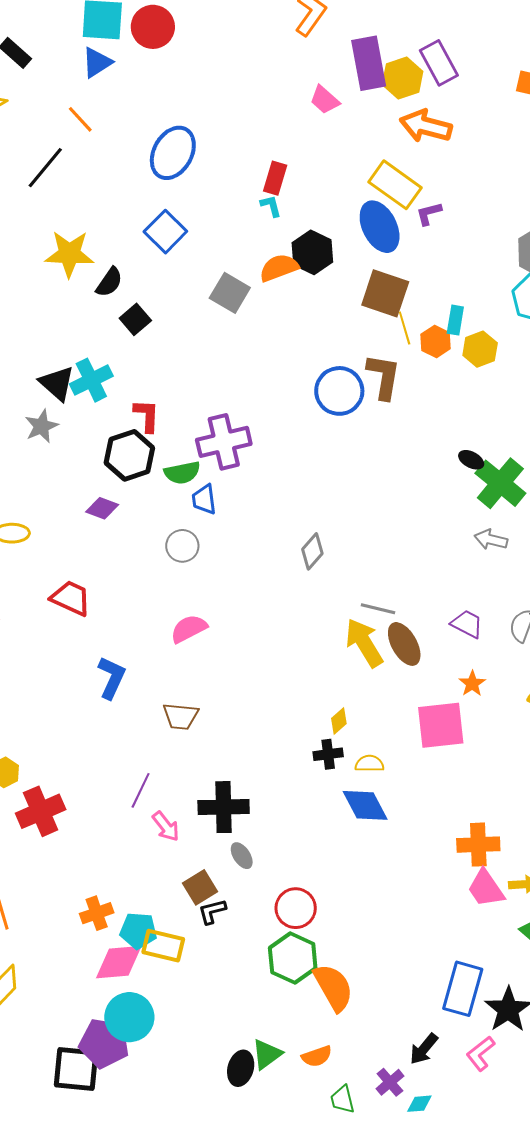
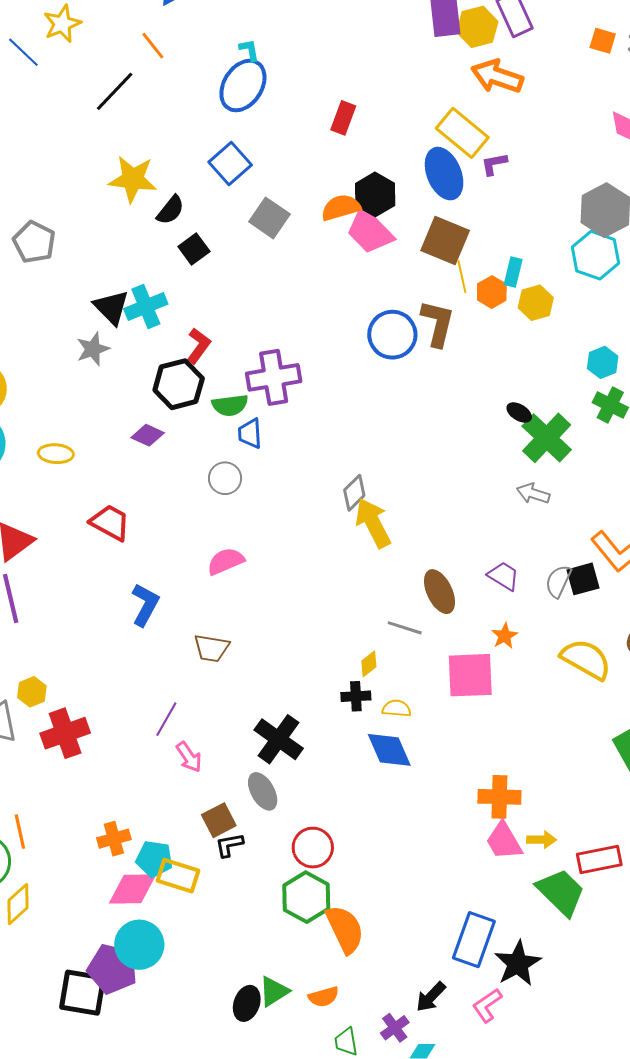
pink trapezoid: (325, 100) -> (370, 231), moved, size x1.6
cyan L-shape: (271, 206) -> (249, 50), moved
gray square: (230, 293) -> (269, 218), moved
red L-shape: (147, 416) -> (199, 346), turned 30
gray line: (378, 609) -> (405, 628), moved
yellow arrow: (364, 643) -> (373, 523), moved
black cross: (224, 807) -> (279, 739), moved, turned 33
gray ellipse: (242, 856) -> (263, 791), size x1.4

